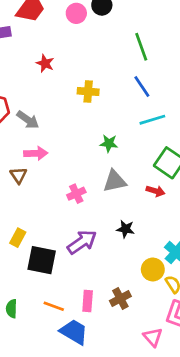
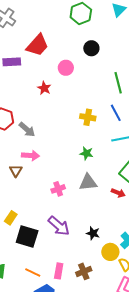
pink circle: (76, 13) -> (66, 68), moved
yellow cross: (88, 91) -> (88, 117), moved
black star: (125, 229) -> (93, 233), moved
purple arrow: (82, 242) -> (59, 226), turned 70

